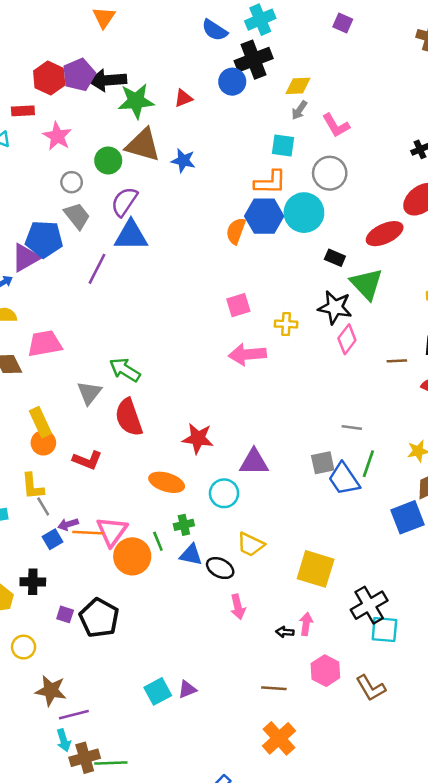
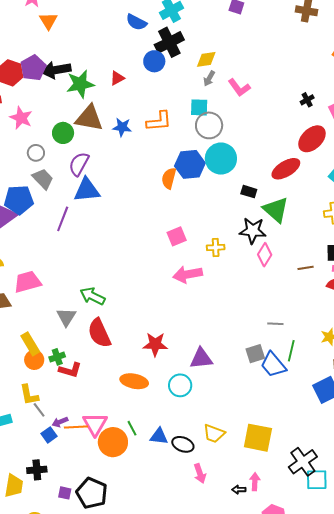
gray circle: (330, 173) -> (209, 125), moved
orange L-shape: (270, 182) -> (159, 121), moved
green cross: (184, 525) -> (57, 357), moved
yellow trapezoid: (251, 544) -> (214, 433), moved

